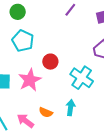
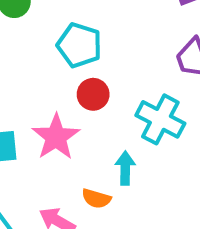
cyan pentagon: (23, 41) -> (79, 45), moved
cyan arrow: (71, 108) -> (125, 168), moved

